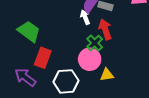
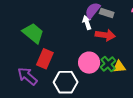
red arrow: (105, 29) -> (105, 35), turned 114
green cross: (95, 43) -> (108, 64), moved
yellow triangle: (107, 75) -> (119, 67), moved

